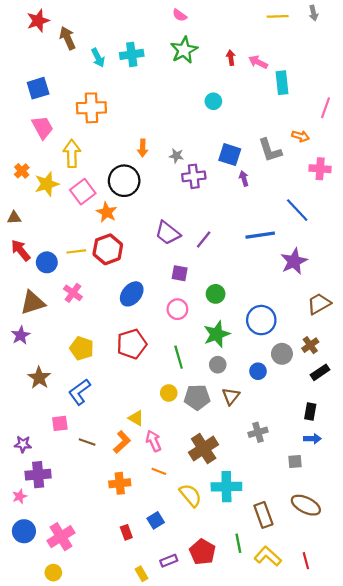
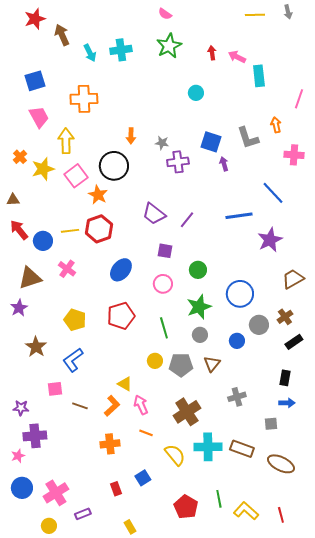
orange arrow: (300, 136) -> (276, 125), turned -119
brown rectangle: (263, 515) -> (242, 449), moved, turned -50
purple rectangle: (169, 561) -> (83, 514), moved

